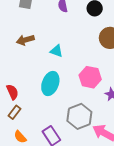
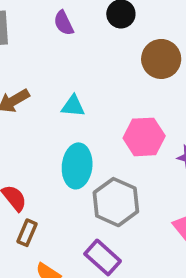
gray hexagon: (79, 116) -> (116, 202), moved

